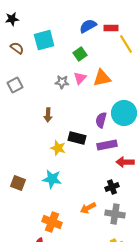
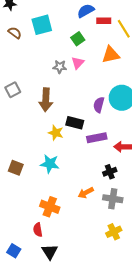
red rectangle: (111, 28) -> (104, 21), moved
orange triangle: (102, 78) -> (111, 55), moved
gray square: (15, 85) -> (13, 90), moved
brown arrow: (48, 115) -> (46, 100), size x1.6
purple rectangle: (107, 145) -> (97, 138), moved

